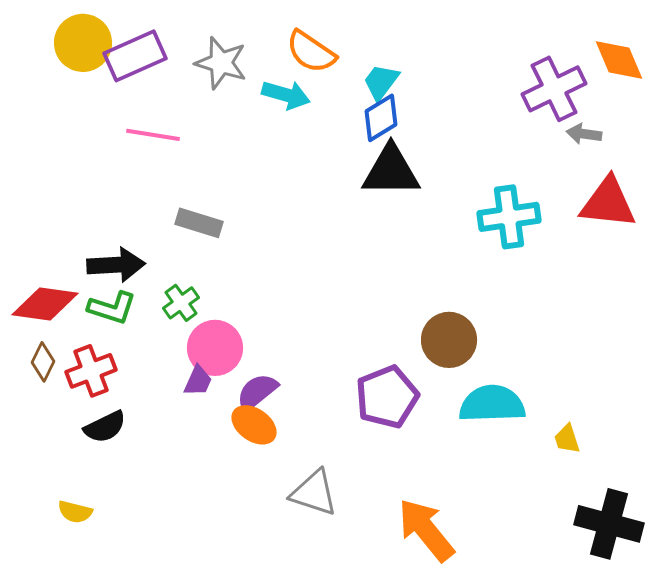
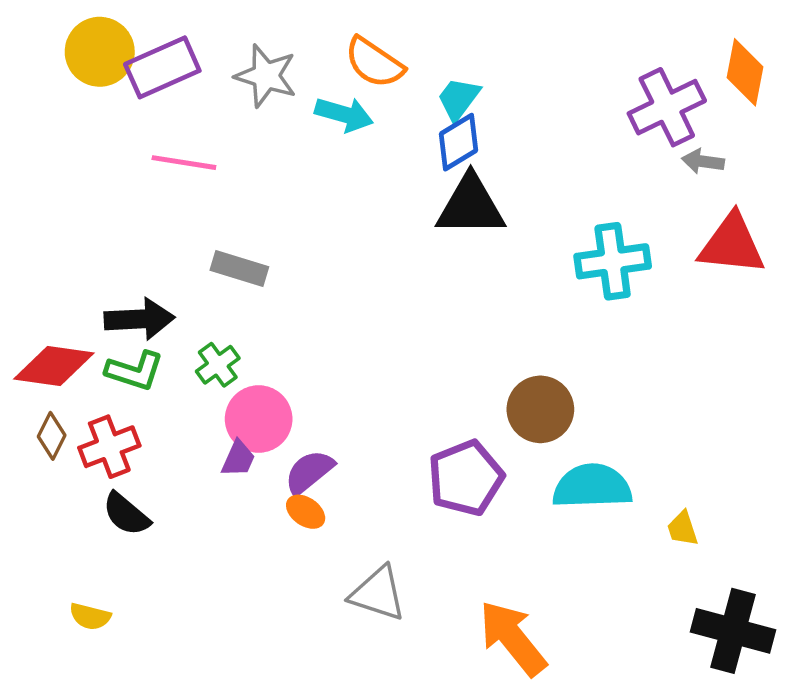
orange diamond: (619, 60) -> (745, 72), turned 34
orange ellipse: (254, 425) -> (306, 512), size x0.7
black semicircle: (105, 427) -> (126, 514), turned 66

